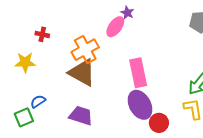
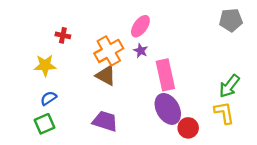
purple star: (127, 13) -> (141, 51), moved
brown triangle: (82, 73) -> (106, 75), size x0.7
blue semicircle: (38, 101) -> (49, 98), moved

